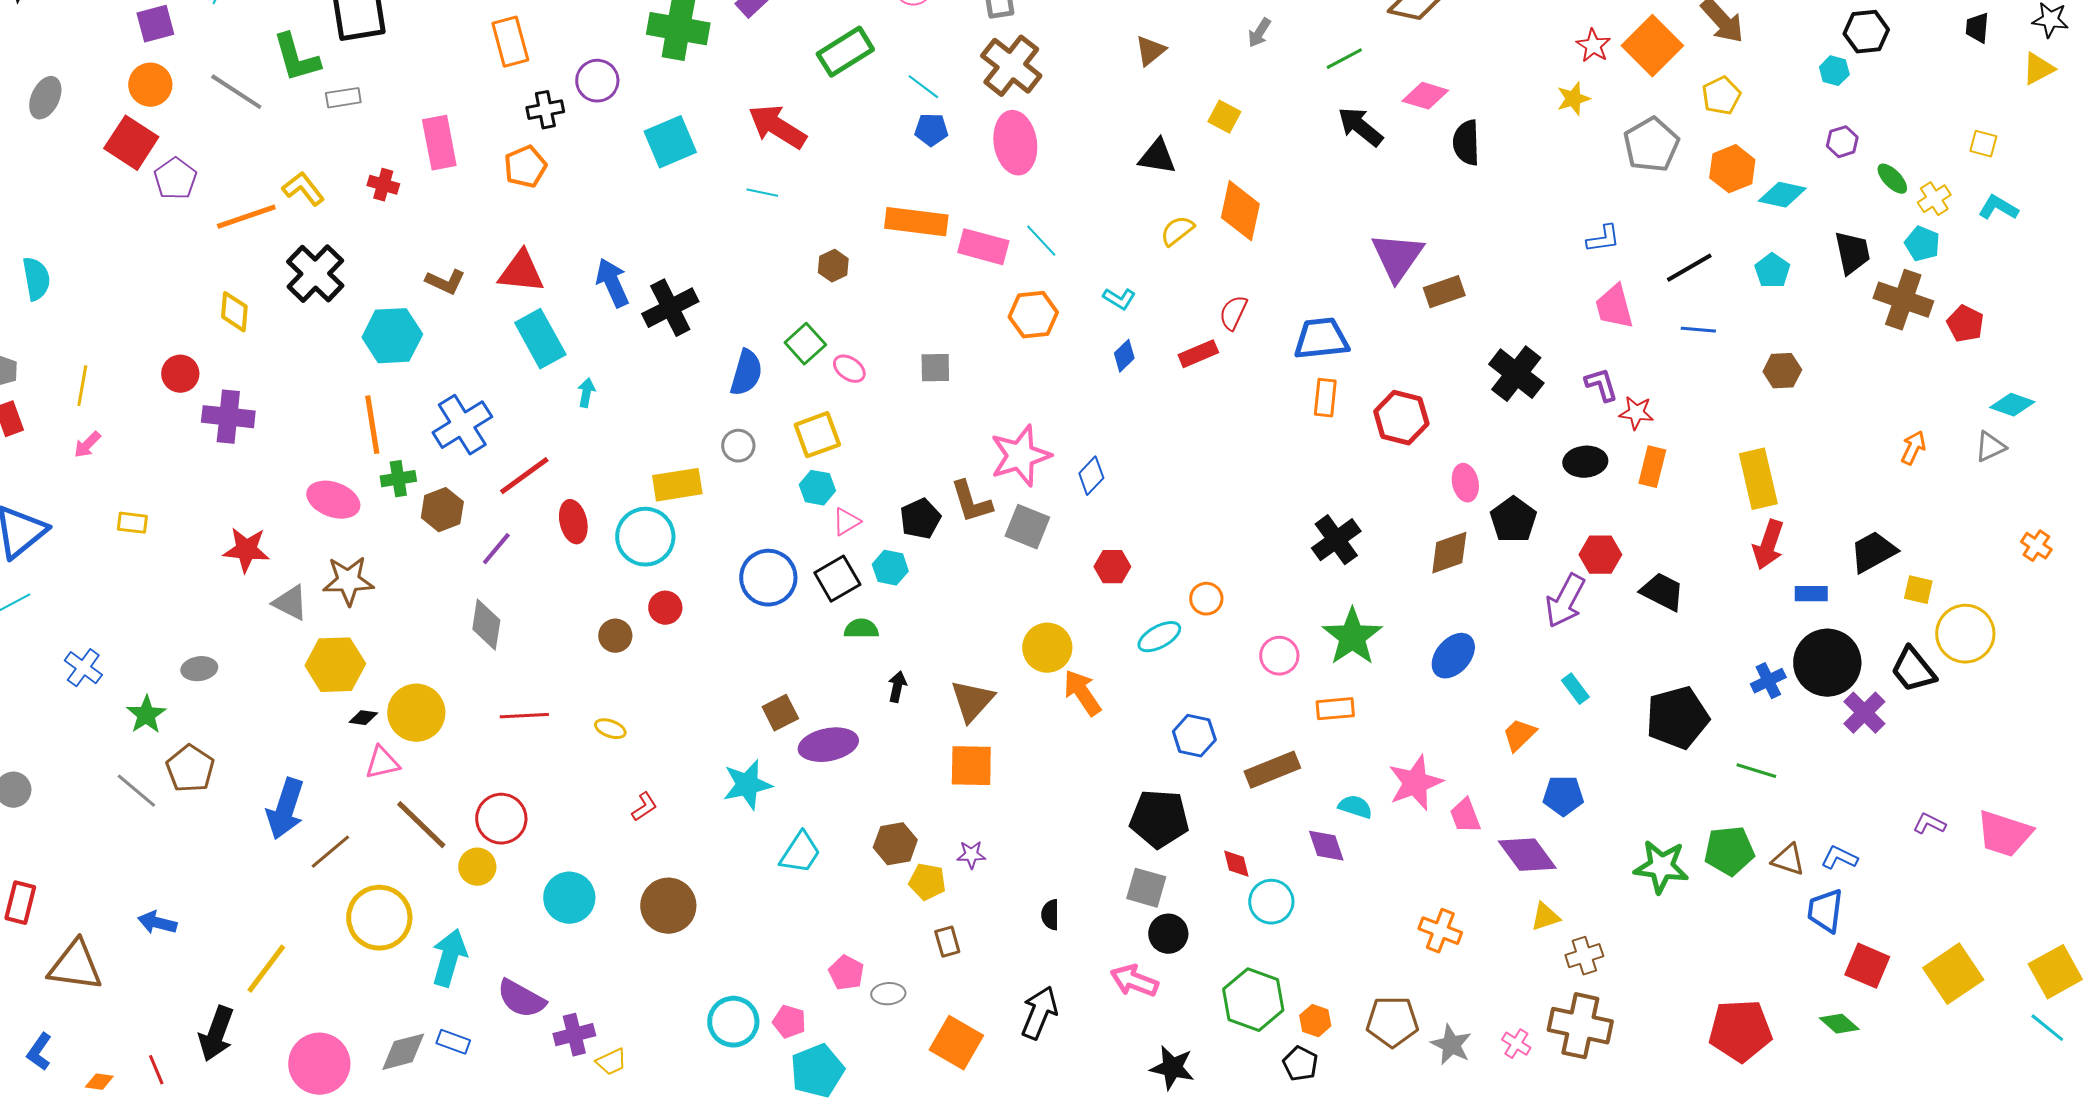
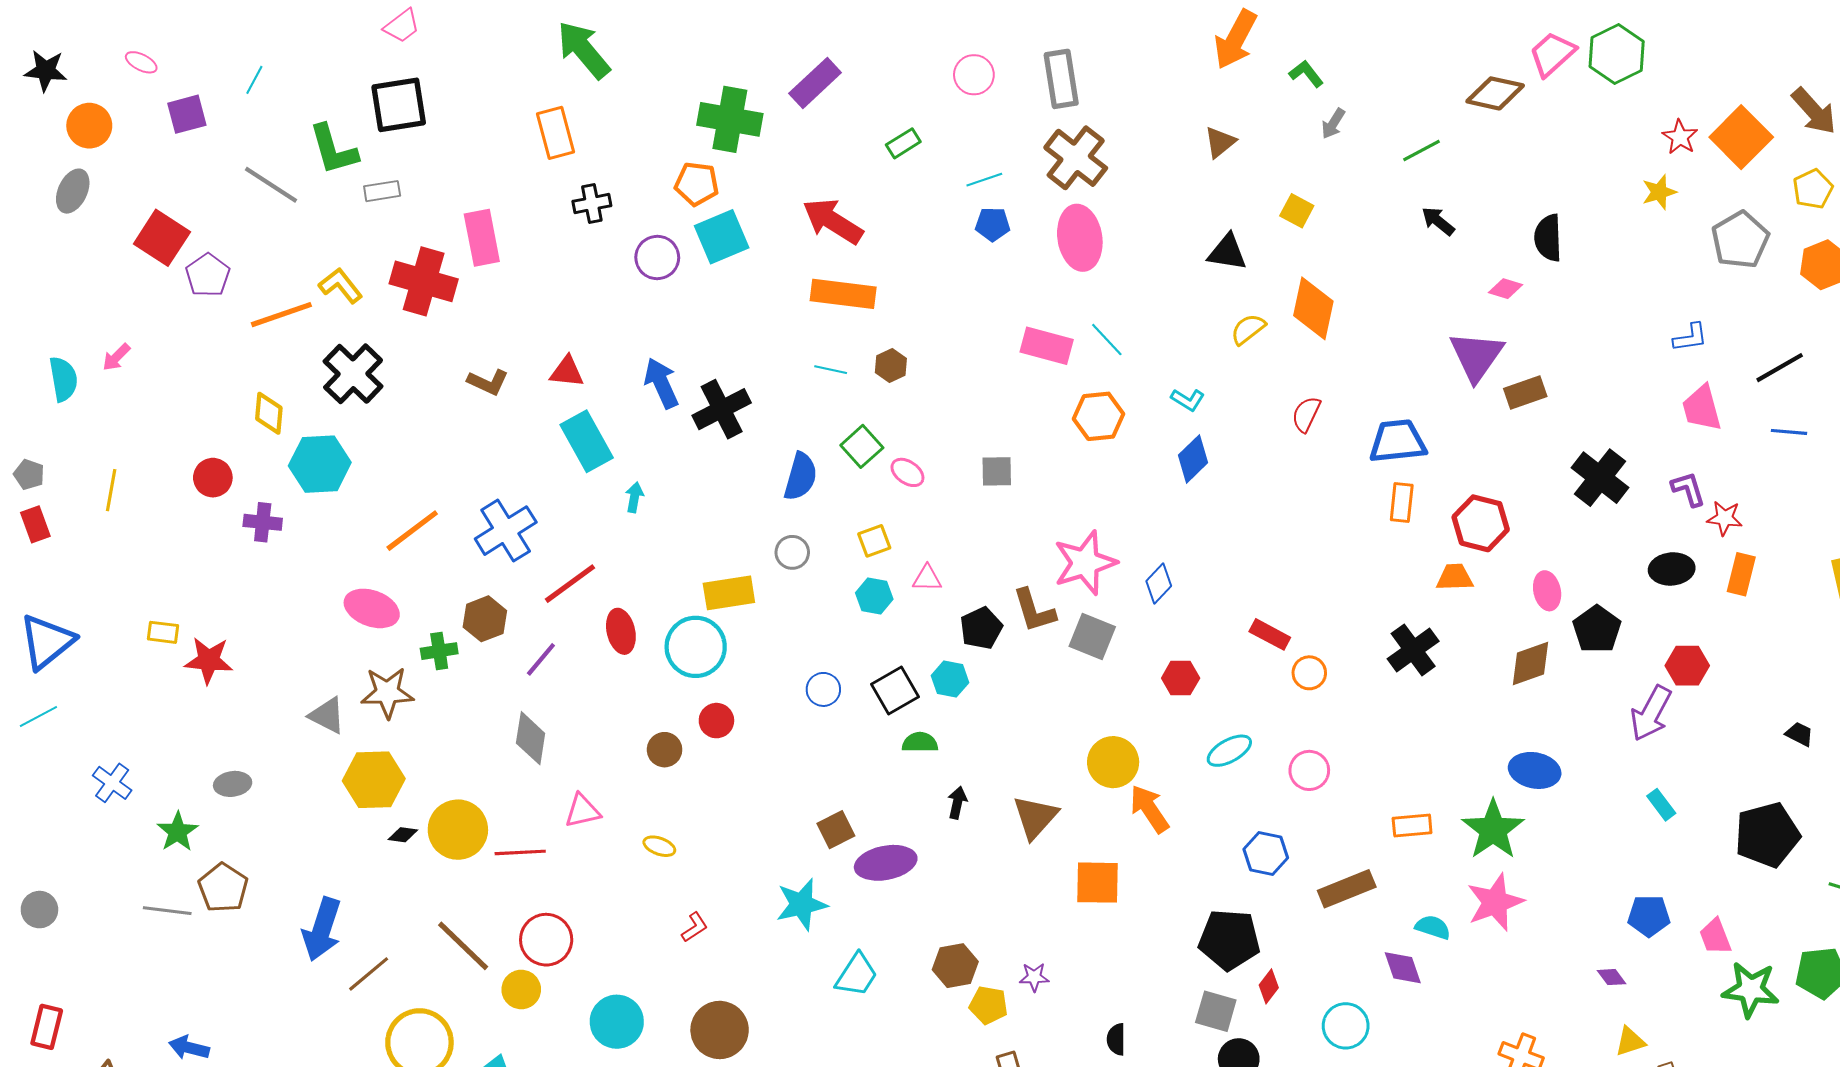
green rectangle: (845, 52) -> (903, 143), size x0.6
purple circle: (597, 81) -> (657, 257), moved
orange circle: (150, 85) -> (89, 126), moved
cyan line: (923, 87) -> (984, 180), turned -56
pink diamond: (1425, 96) -> (1506, 289), moved, size x0.7
black arrow: (1360, 127) -> (1438, 221), size x0.7
orange pentagon: (525, 167) -> (697, 184), moved, turned 30
red cross: (383, 185) -> (424, 281), size x2.0
cyan line: (762, 193) -> (831, 370), moved
orange rectangle: (916, 222) -> (843, 294), moved
red triangle: (521, 272) -> (567, 372), size x0.7
cyan hexagon: (392, 336) -> (320, 464), moved
red rectangle: (1198, 354) -> (1270, 634), moved, turned 51
blue diamond: (1124, 356) -> (1193, 459), size x1.4
purple cross: (228, 417) -> (263, 522), size x0.7
orange line: (372, 425) -> (412, 531), turned 62
yellow square: (817, 435) -> (874, 541), size x0.7
pink arrow: (87, 445) -> (116, 357), moved
green cross: (398, 479) -> (439, 651), moved
pink triangle: (846, 522) -> (927, 578), moved, turned 32
red star: (246, 550) -> (209, 660), moved
blue circle: (768, 578) -> (823, 689), size x0.6
black trapezoid: (1662, 592) -> (1799, 734), moved, size x0.6
orange circle: (1206, 599) -> (1309, 673), moved
green star: (1352, 637) -> (1493, 830), moved
pink circle: (1279, 656) -> (1309, 770), moved
blue ellipse: (1453, 656) -> (1535, 770), turned 60
red line: (524, 716) -> (520, 852), moved
orange trapezoid: (1519, 735) -> (1455, 577), moved, turned 42
pink triangle: (382, 763) -> (582, 811), moved
orange square: (971, 766) -> (1097, 883), moved
gray line: (136, 791) -> (167, 911), turned -33
pink trapezoid: (1465, 816) -> (1715, 937), moved
purple diamond: (1527, 855) -> (1611, 977), size x0.5
red diamond: (1236, 864) -> (1269, 986), moved, turned 52

